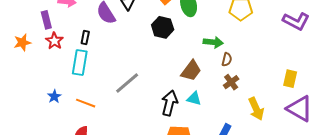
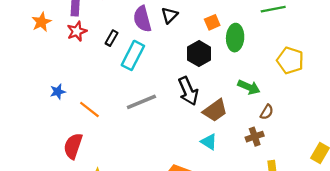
orange star: (22, 42) -> (41, 22), turned -30
brown semicircle: (227, 59) -> (267, 112), moved
cyan rectangle: (80, 63) -> (133, 55), moved
black arrow: (169, 103) -> (188, 91), moved, turned 125

